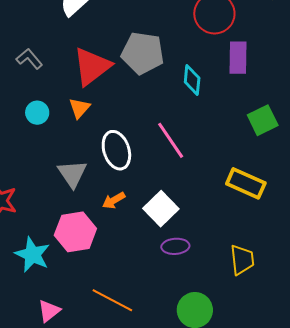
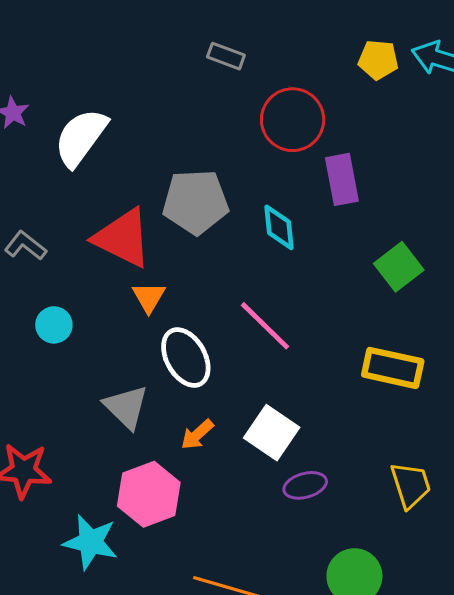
red triangle: (92, 66) -> (123, 238), turned -45
orange triangle: (79, 108) -> (149, 297), moved

